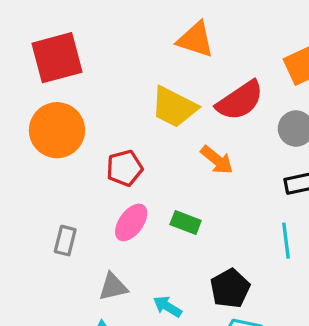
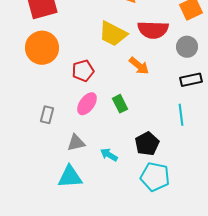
red semicircle: (240, 101) -> (153, 30), turned 36
green rectangle: (186, 222) -> (120, 104), turned 42

